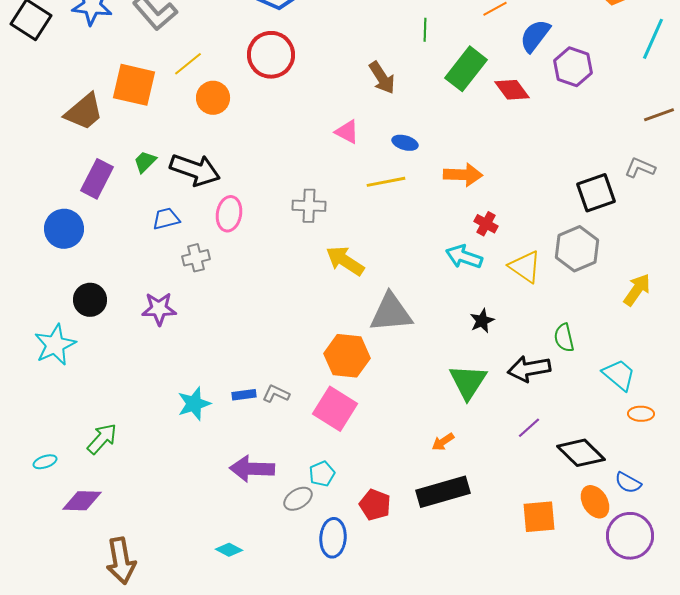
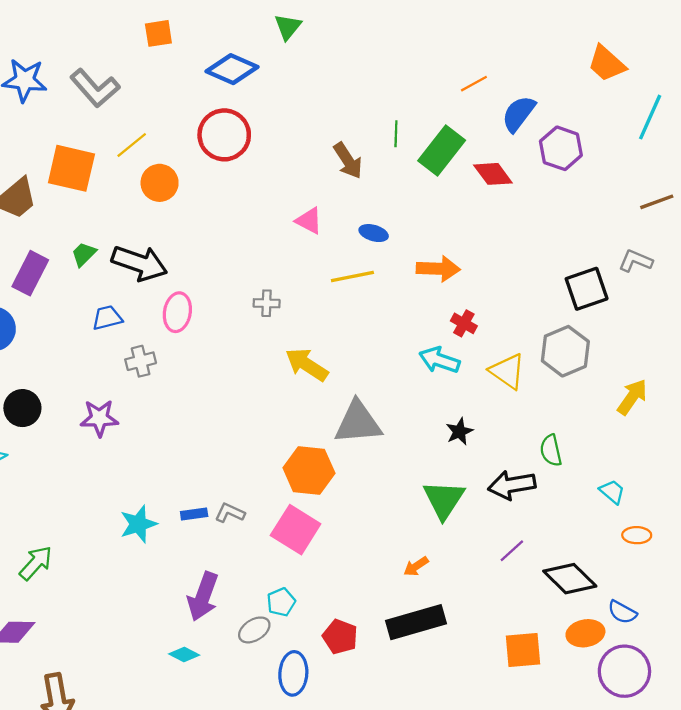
green line: (425, 30) -> (396, 134), moved
gray cross: (309, 206) -> (267, 303), size x0.7
cyan trapezoid: (619, 375) -> (612, 492), size x0.7
purple arrow: (252, 469) -> (203, 596), turned -72
orange ellipse: (595, 502) -> (585, 633), turned -68
cyan diamond: (229, 550) -> (184, 654), moved

